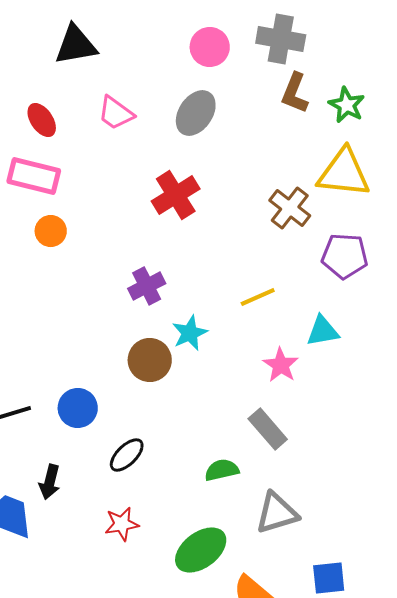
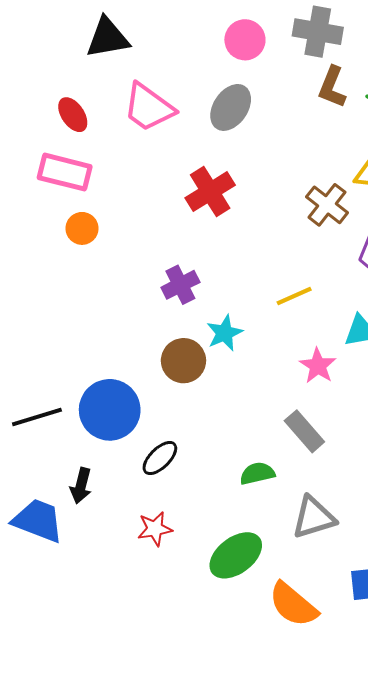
pink trapezoid: (116, 113) -> (149, 107), size x1.4
blue circle: (78, 408) -> (110, 410), size x1.5

